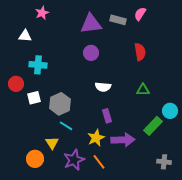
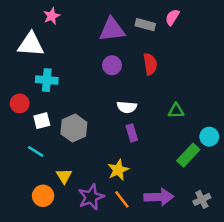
white triangle: (25, 36) -> (31, 44), size x1.6
red semicircle: (140, 52) -> (150, 64), moved
purple rectangle: (107, 116) -> (132, 133), moved
cyan line: (66, 126) -> (36, 151), moved
purple arrow: (123, 140) -> (159, 197), moved
gray cross: (164, 162) -> (202, 199), turned -32

